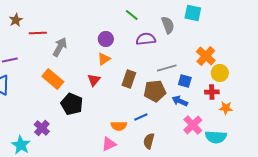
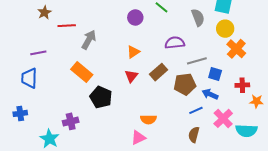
purple circle: (106, 39) -> (135, 17), moved
purple semicircle: (146, 39) -> (175, 43), moved
yellow circle: (220, 73) -> (225, 29), moved
brown rectangle: (129, 79) -> (159, 72), turned 30
red triangle: (94, 80) -> (131, 76), moved
blue line: (141, 117) -> (196, 110), moved
purple cross: (42, 128) -> (71, 121), turned 35
brown semicircle: (149, 141) -> (194, 135), moved

